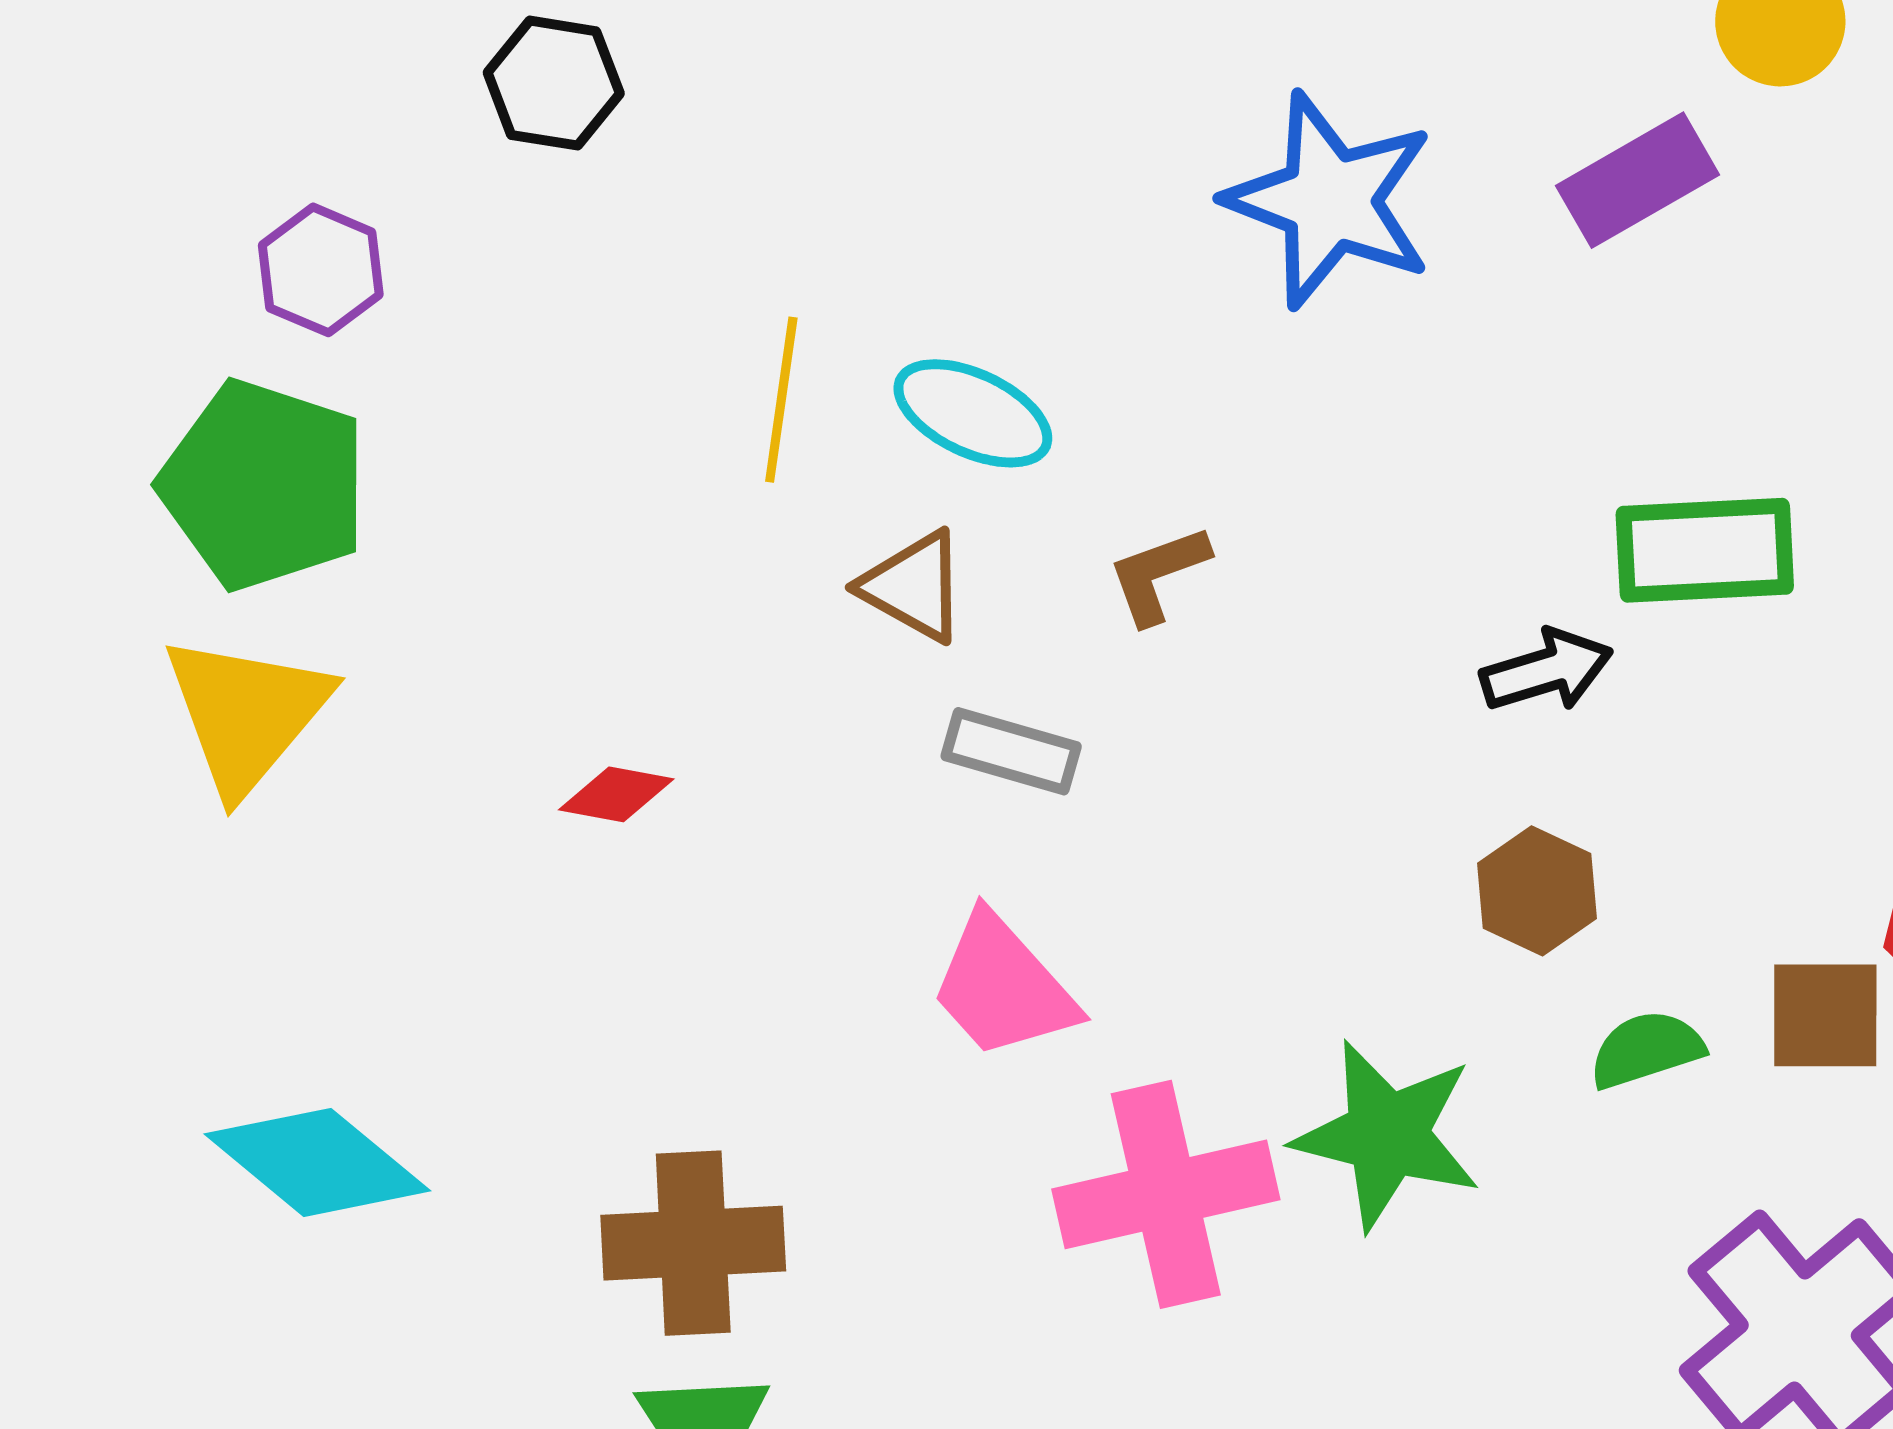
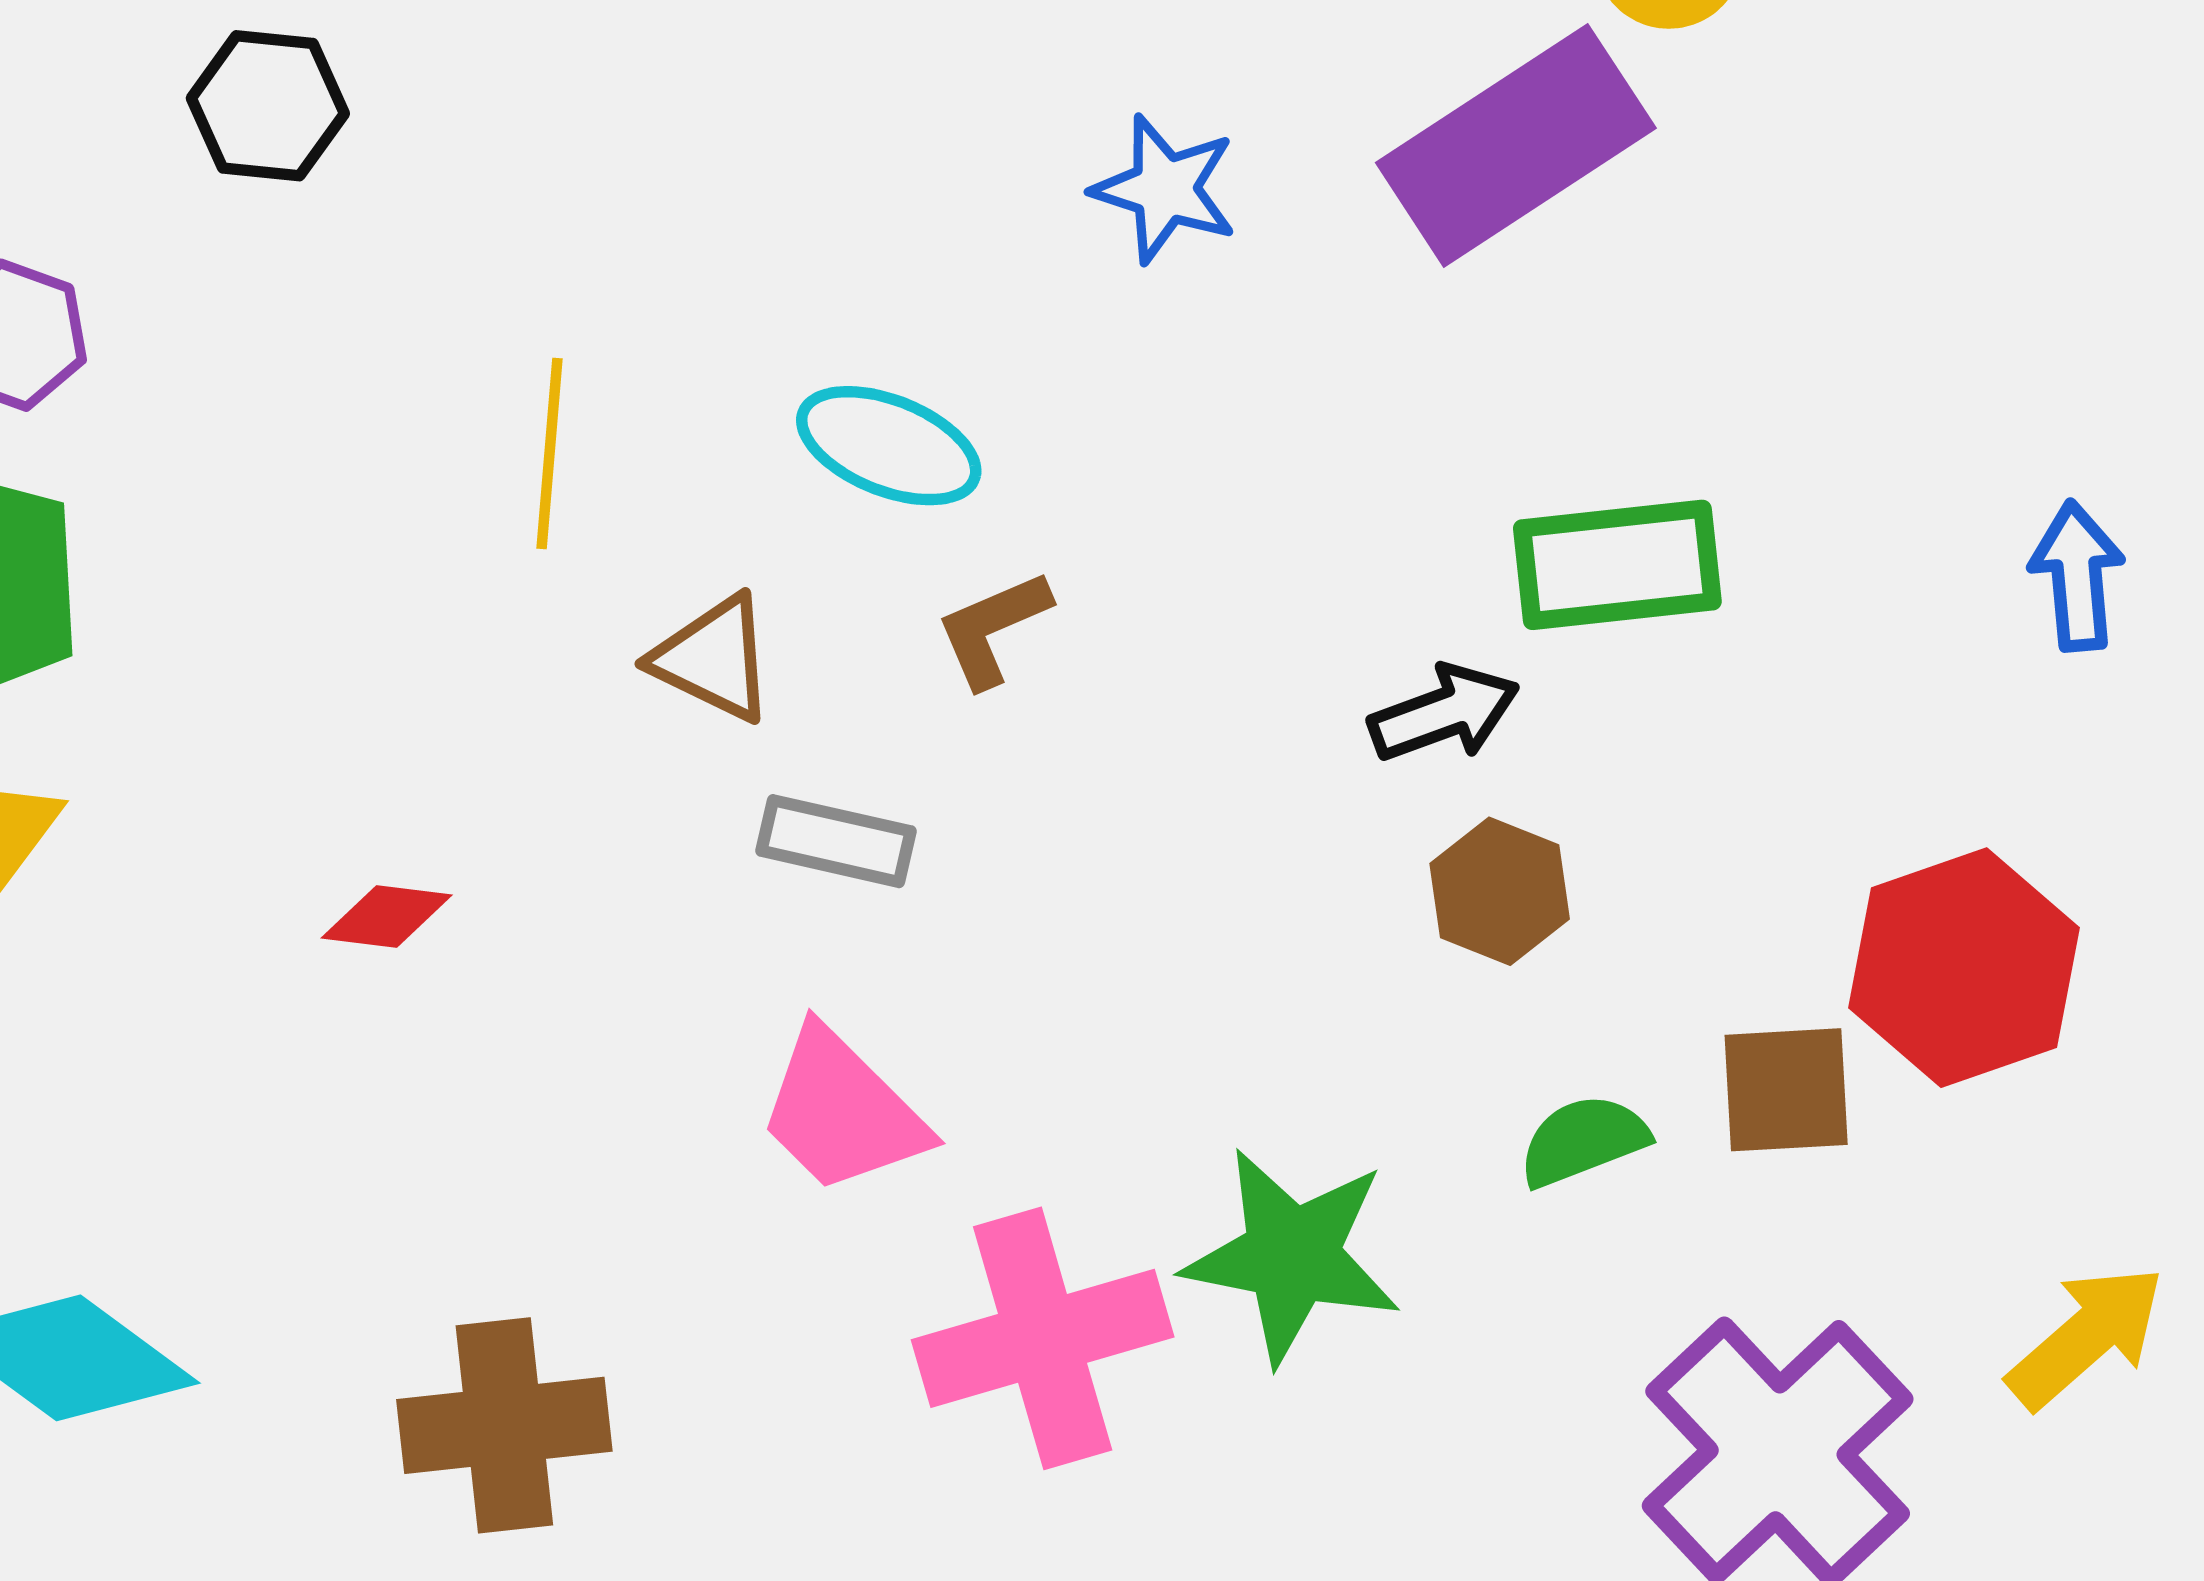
purple rectangle: (1637, 180) -> (1516, 145), size x1.5
blue star: (1330, 200) -> (1165, 189), size x0.6
cyan ellipse: (973, 413) -> (889, 446), moved
brown hexagon: (1537, 891) -> (1500, 891), moved

